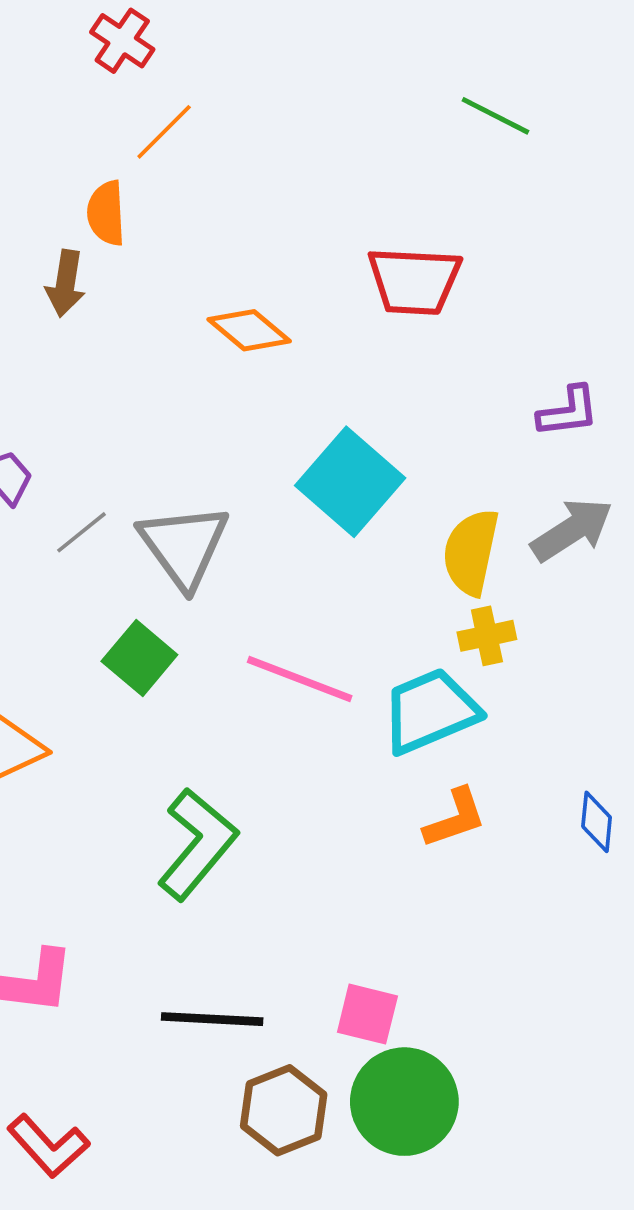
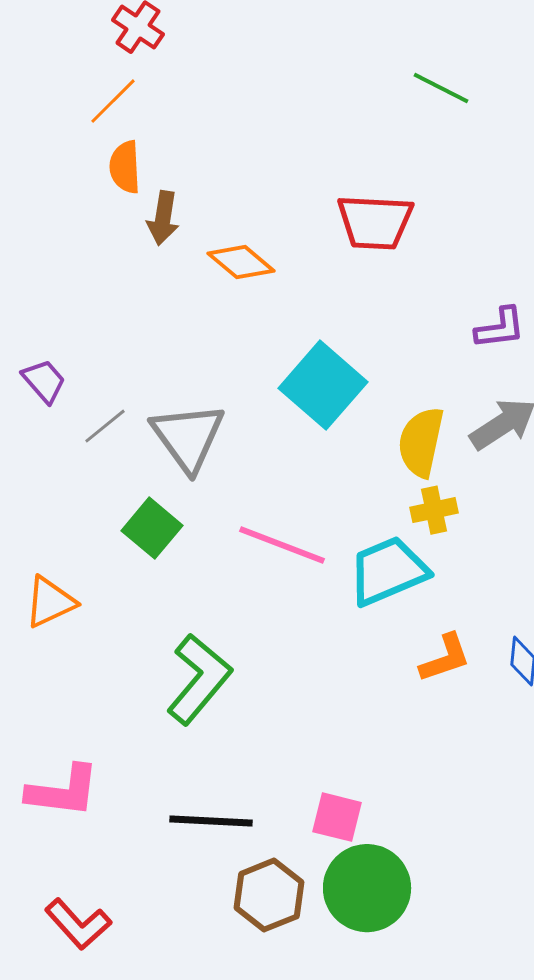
orange line: (164, 132) -> (113, 101), moved
brown arrow: (66, 283) -> (163, 218), moved
orange L-shape: (455, 818) -> (445, 658), moved

